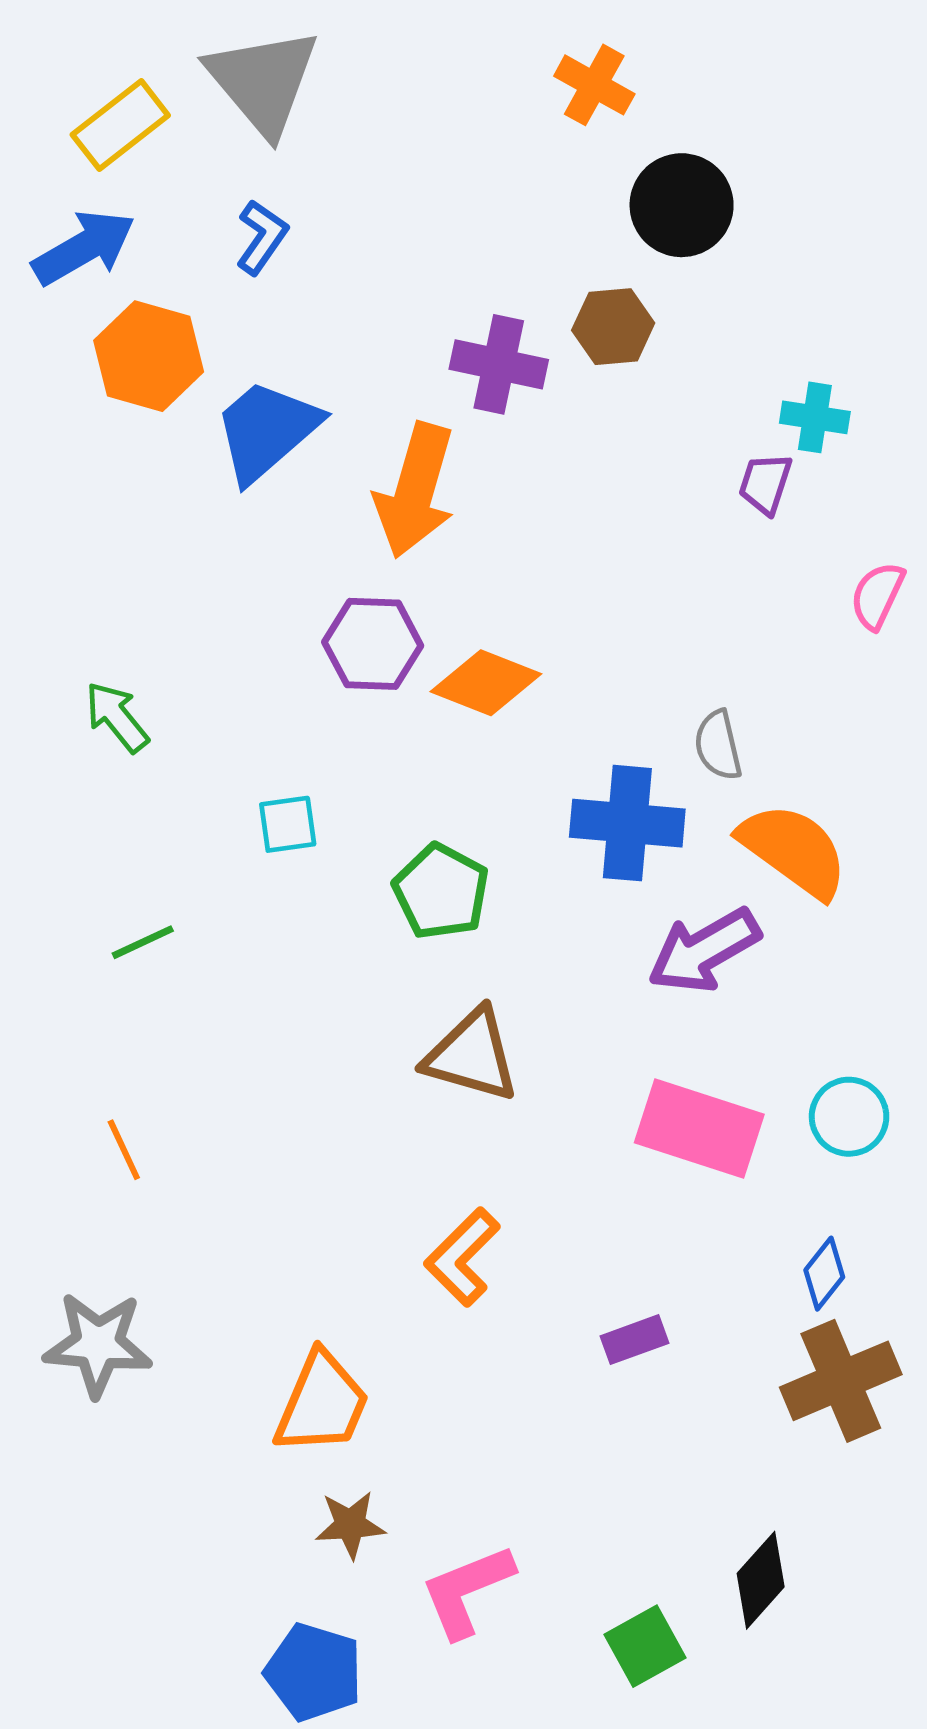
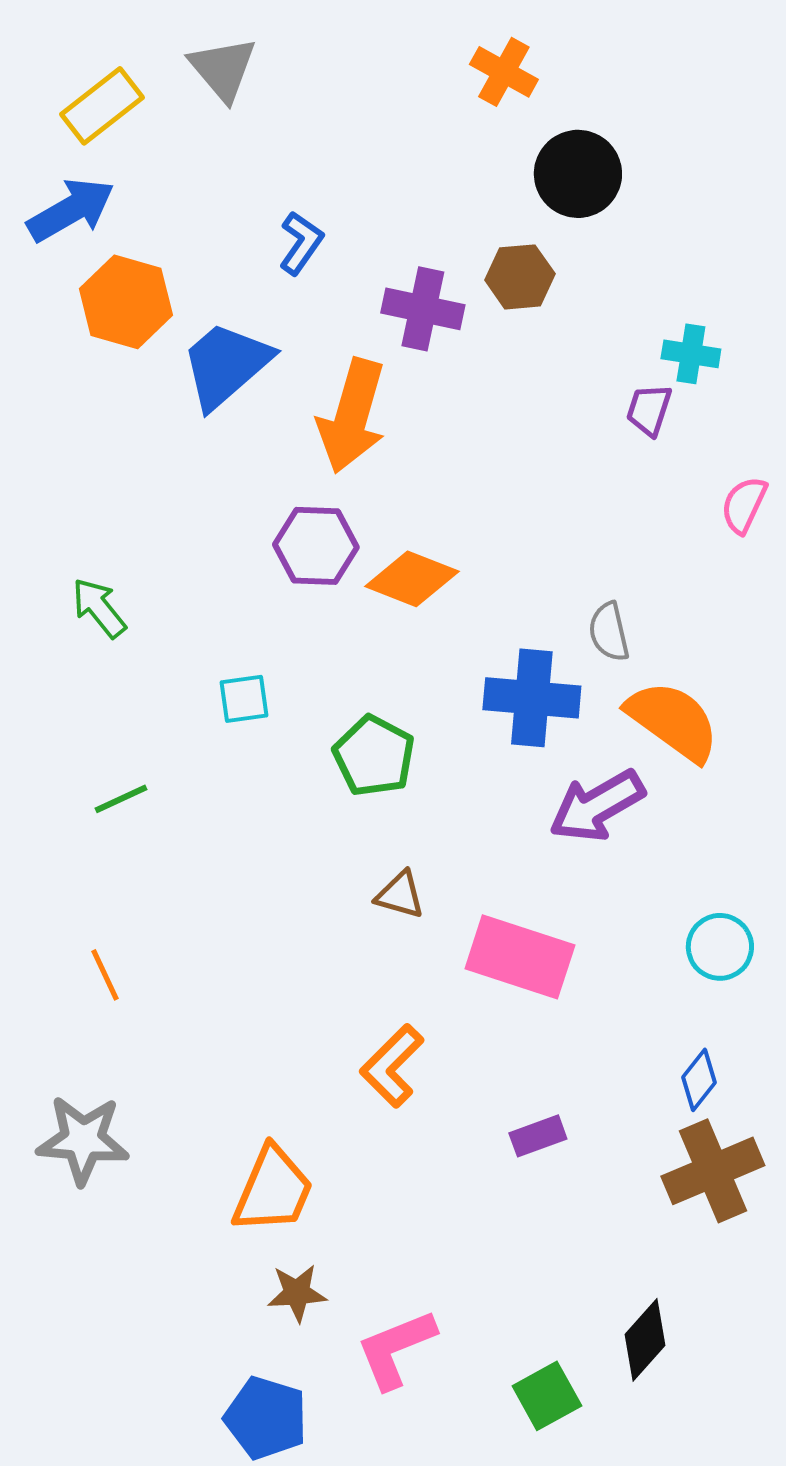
gray triangle: (263, 81) -> (223, 69), size x0.7
blue L-shape: (262, 237) -> (301, 243), moved
brown triangle: (472, 1055) -> (400, 895), size x0.6
pink rectangle: (699, 1128) -> (520, 957), moved

